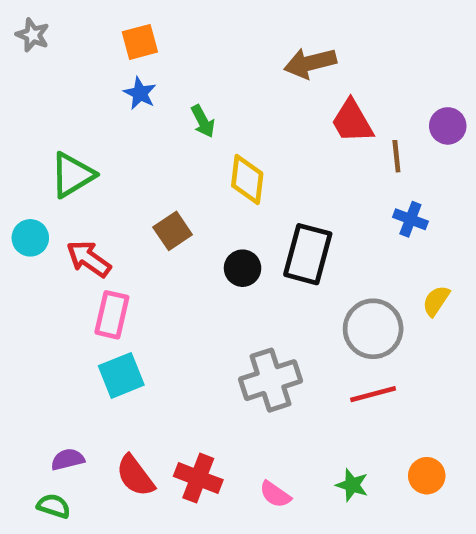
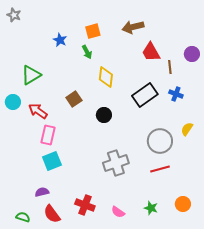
orange square: (140, 42) -> (93, 31), moved
black rectangle: (308, 254) -> (145, 95), moved, turned 40
purple semicircle: (68, 459) -> (42, 192), moved
red semicircle: (135, 476) -> (52, 214), moved

